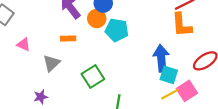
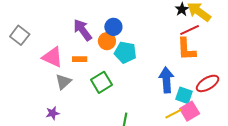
pink triangle: (23, 44) -> (53, 57), moved, size x1.6
cyan square: (169, 75) -> (184, 95), moved
green square: (93, 76) -> (101, 82), moved

